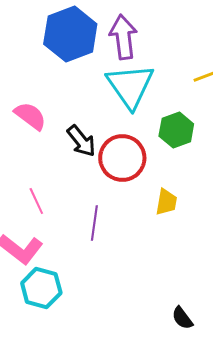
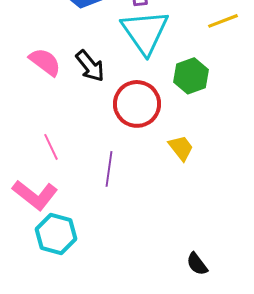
black arrow: (81, 141) -> (90, 66), moved
yellow trapezoid: (166, 202) -> (181, 148), turned -48

